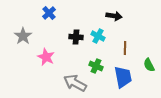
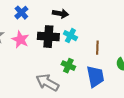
black arrow: (114, 16) -> (60, 14), moved
black cross: (76, 37) -> (48, 37), size x1.5
pink star: (46, 57) -> (20, 40), moved

